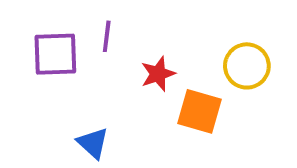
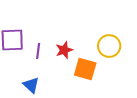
purple line: (107, 36) -> (38, 51), moved

